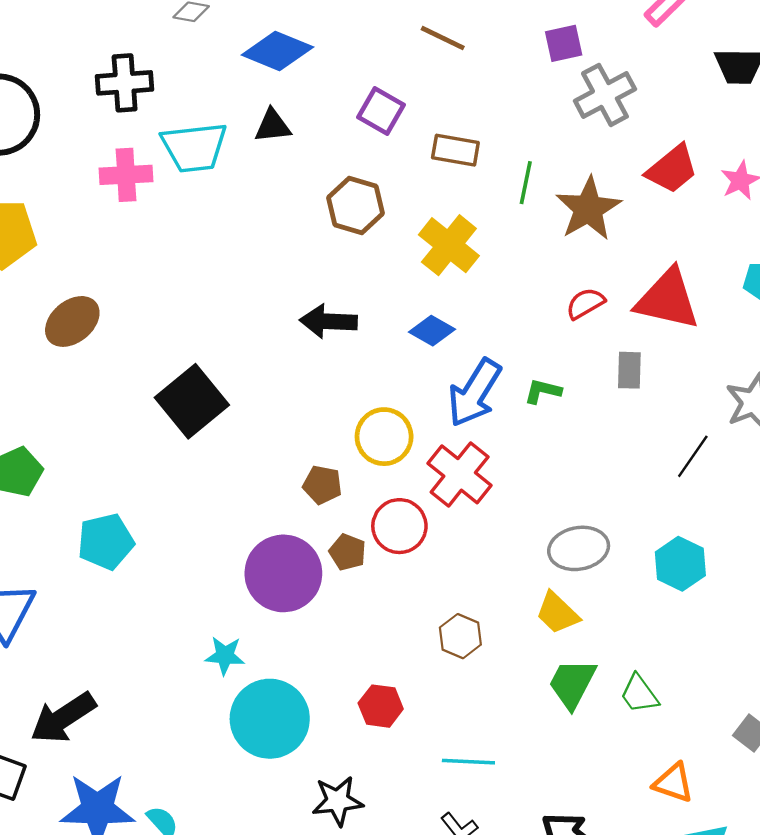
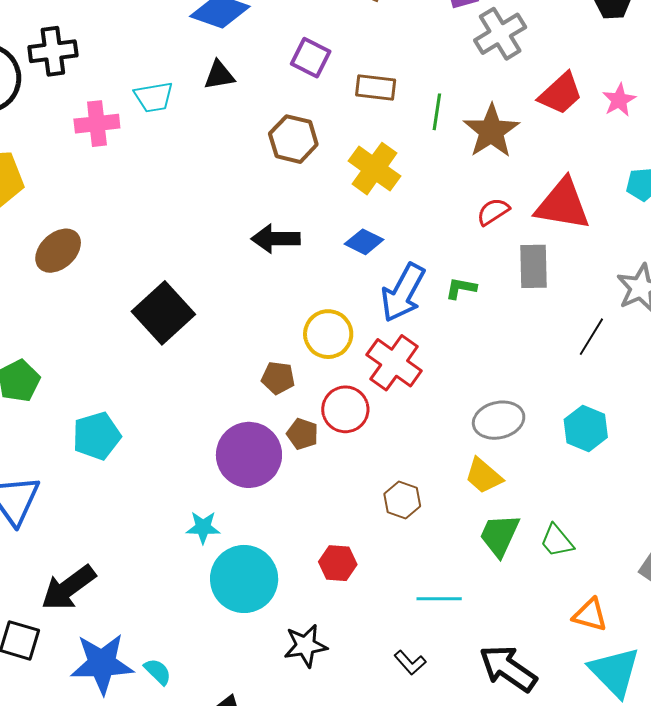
black cross: (125, 83) -> (53, 51), moved
cyan trapezoid: (194, 147) -> (154, 97), size x0.7
gray rectangle: (629, 370) -> (533, 266), size x1.4
cyan line: (468, 762) -> (439, 599), moved

